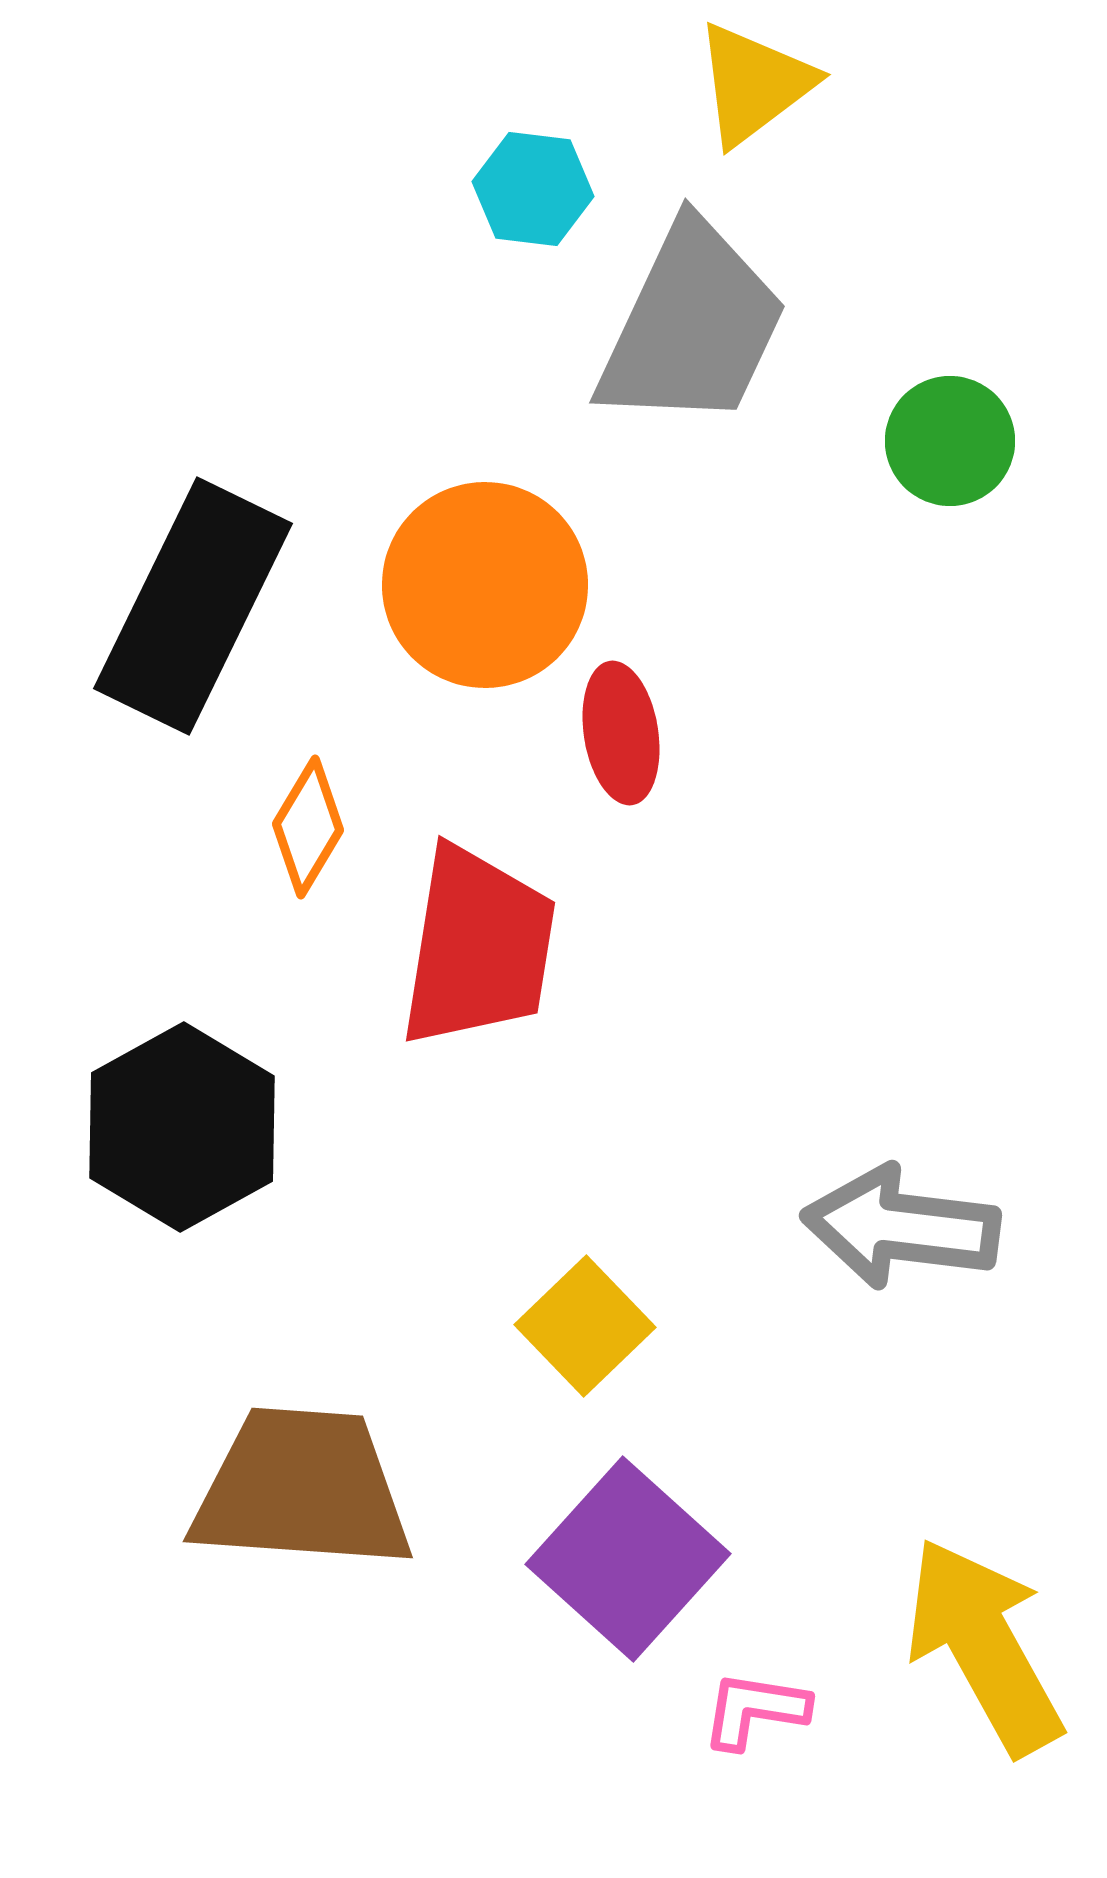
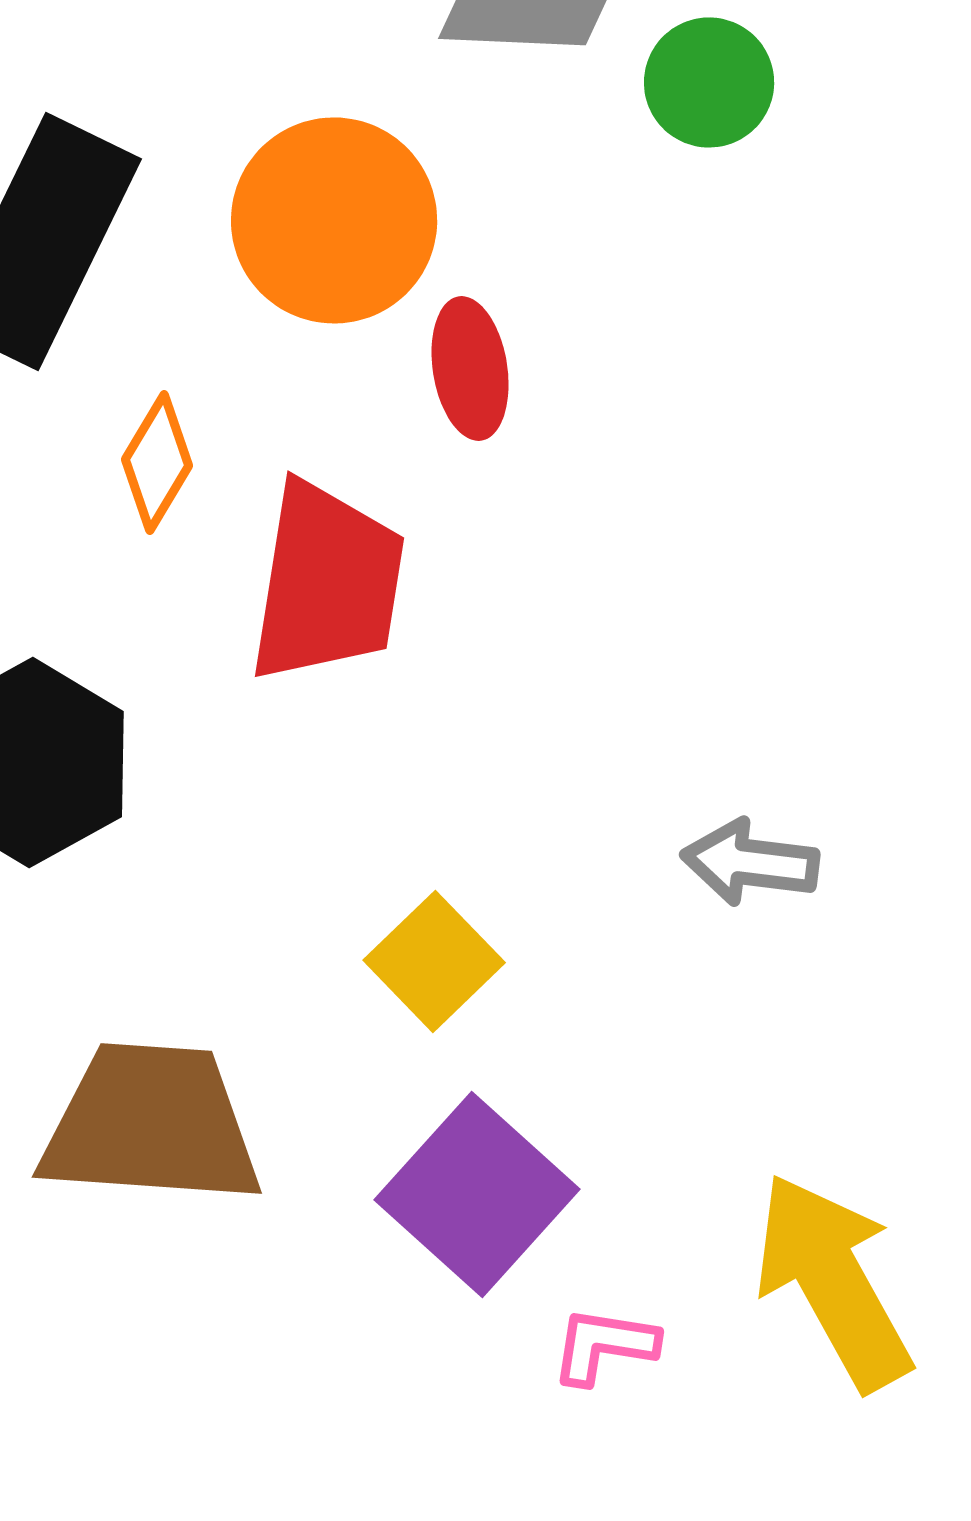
green circle: (950, 441) -> (709, 82), moved
gray arrow: (901, 1227) -> (750, 862), size x0.7

